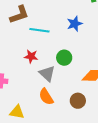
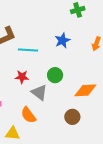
orange semicircle: (46, 97) -> (28, 115), moved

